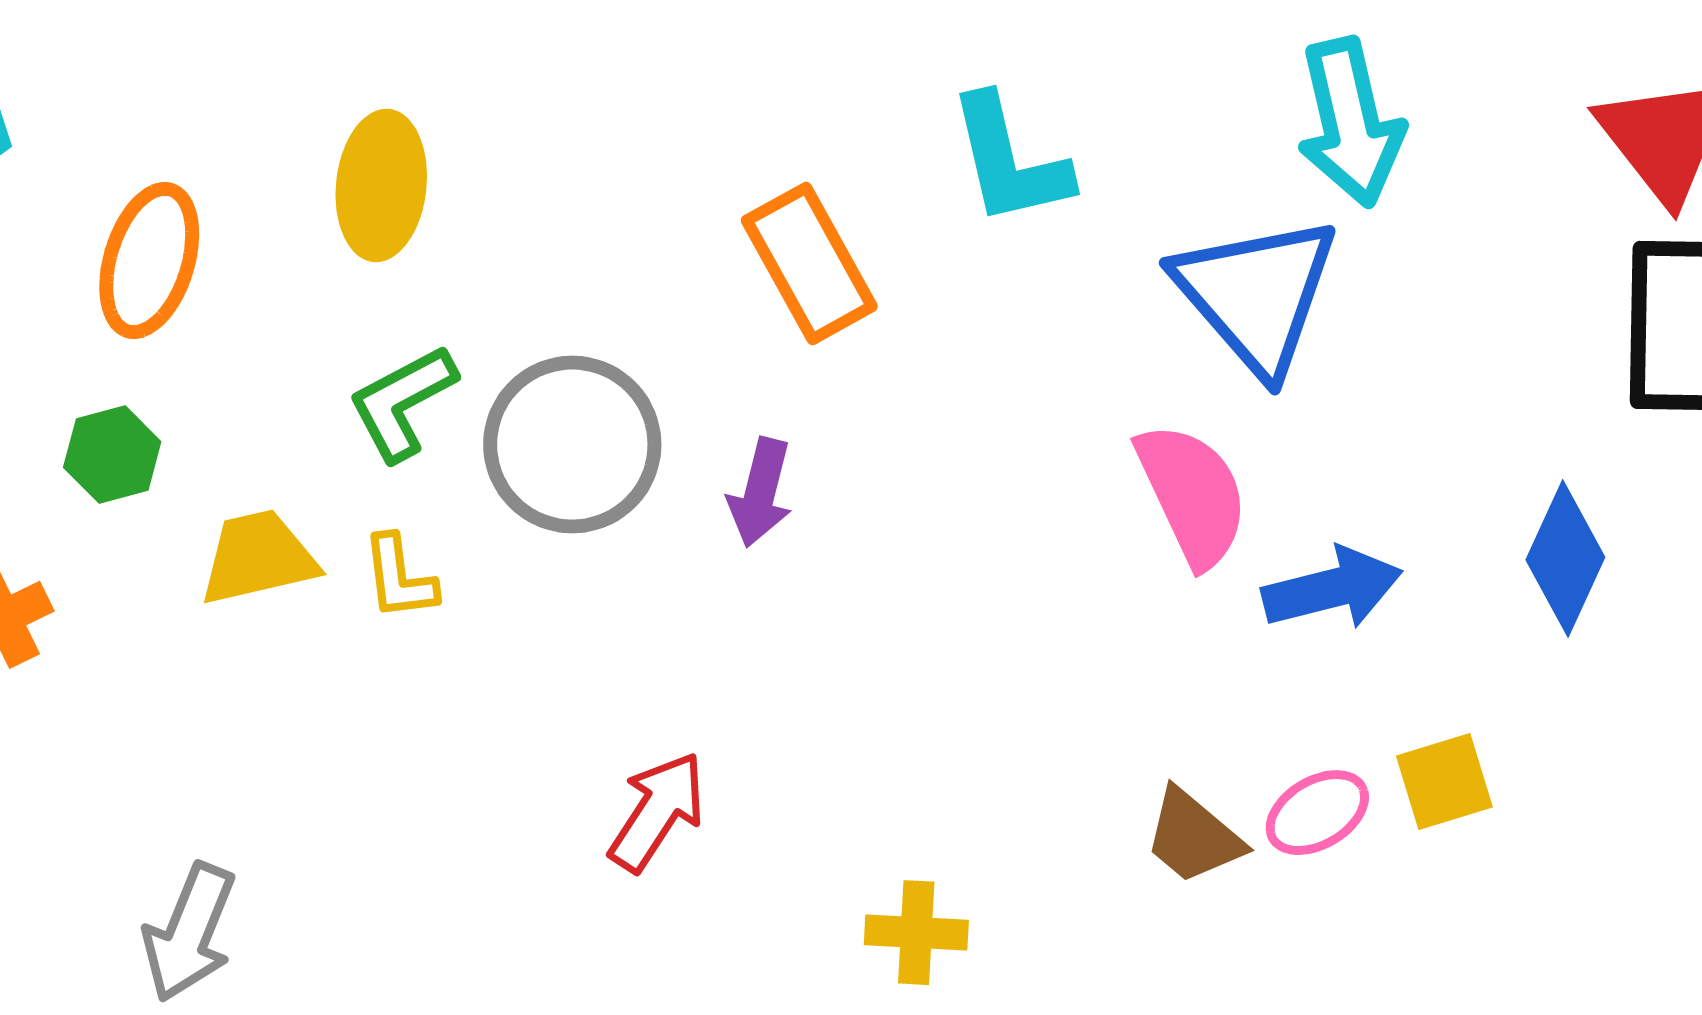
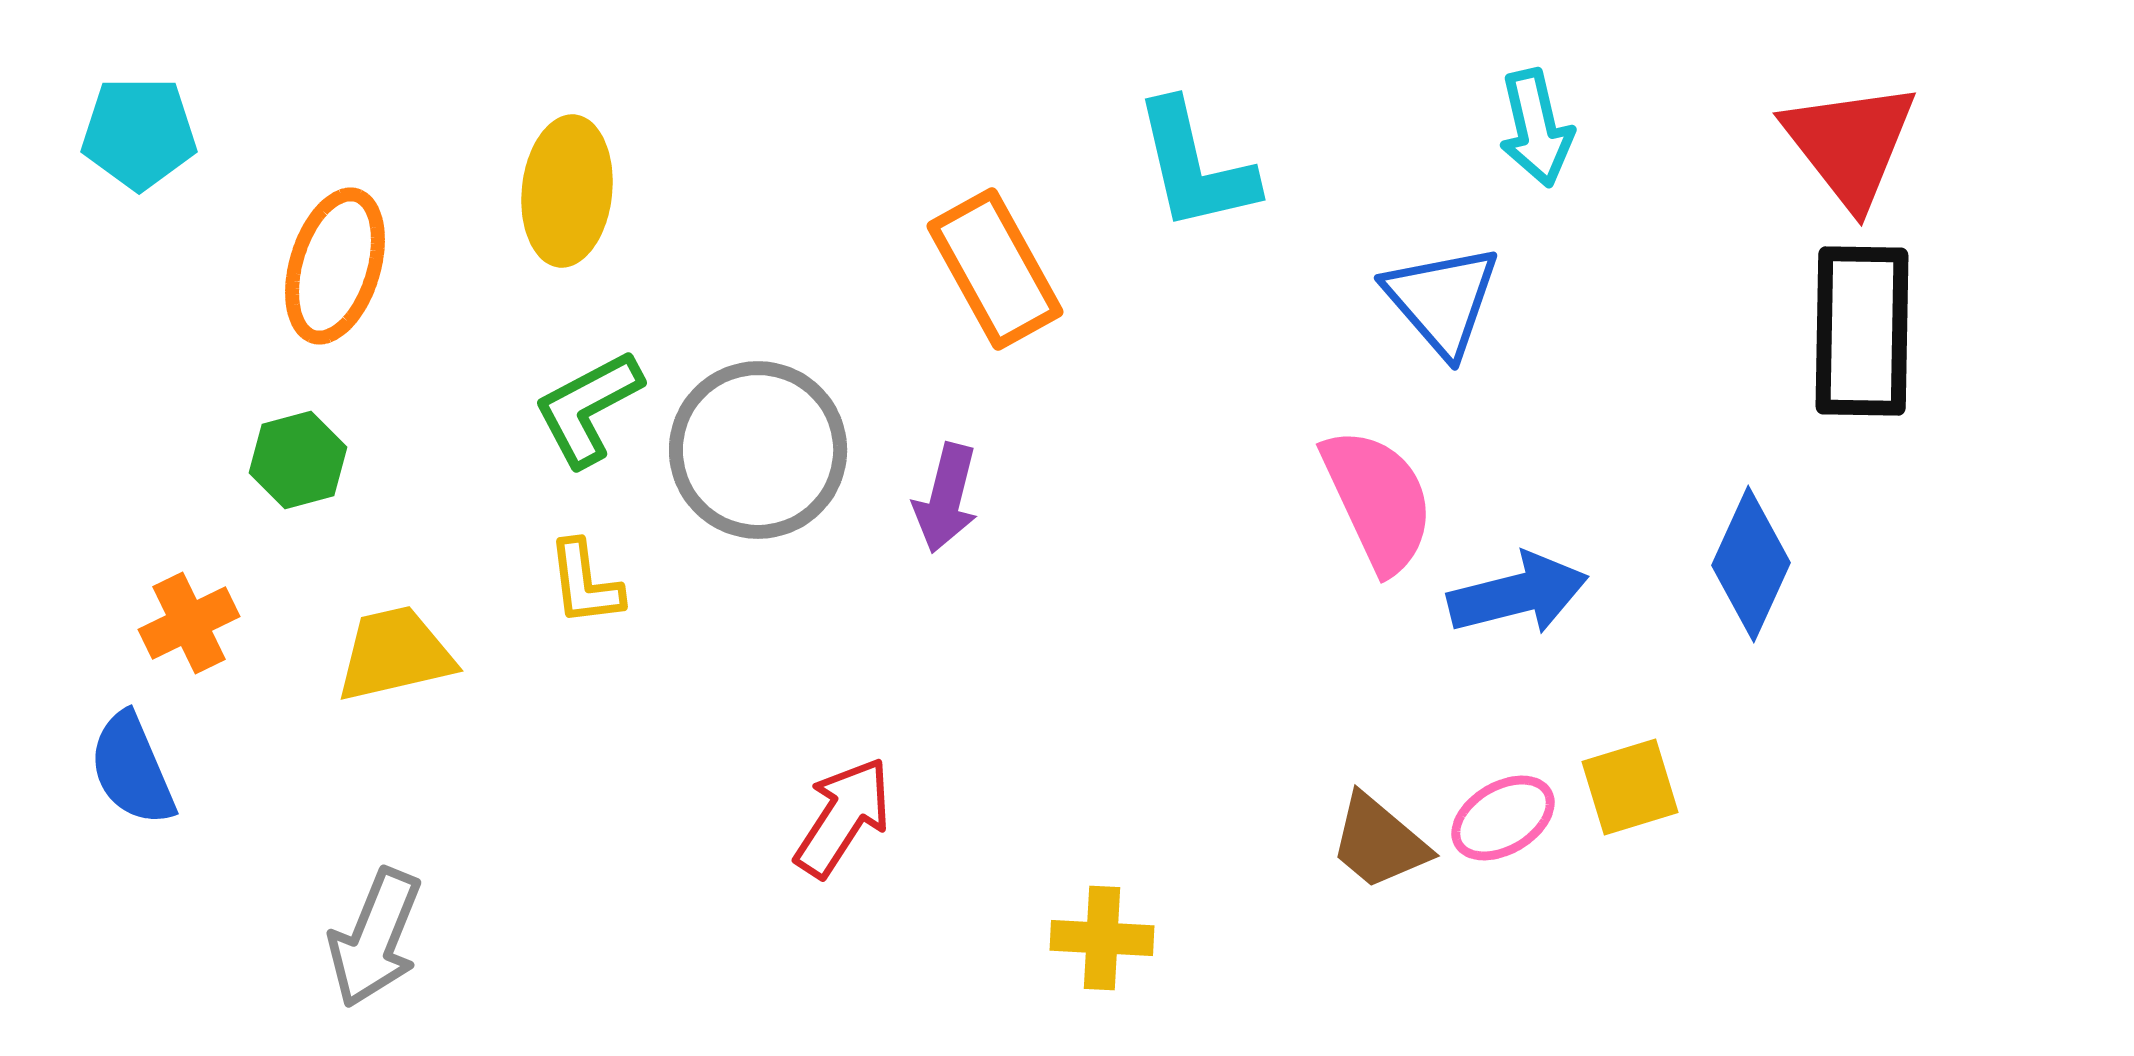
cyan arrow: (1350, 122) -> (1536, 128), size x0.7
blue triangle: (1256, 294) -> (1442, 300), size x0.7
yellow trapezoid: (258, 558) -> (395, 654), moved

